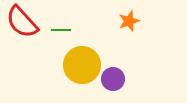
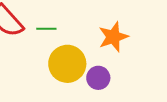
orange star: (129, 21) -> (113, 37), moved, size x1.4

